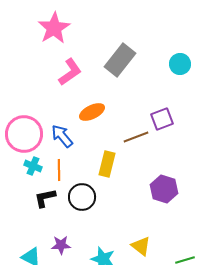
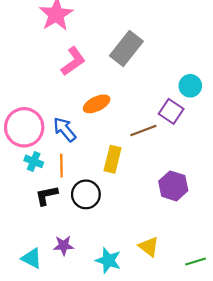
cyan circle: (180, 64) -> (190, 86), moved
purple square: (162, 119) -> (171, 111), turned -35

